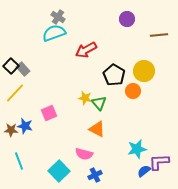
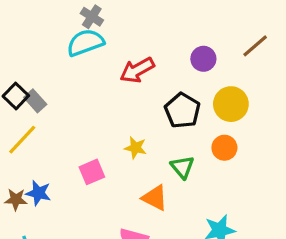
purple circle: (127, 19) -> (203, 59), moved
brown line: (159, 35) -> (255, 46), turned -36
orange circle: (133, 91) -> (224, 148), moved
green triangle: (99, 103) -> (182, 167), moved
pink square: (49, 113) -> (92, 172), moved

